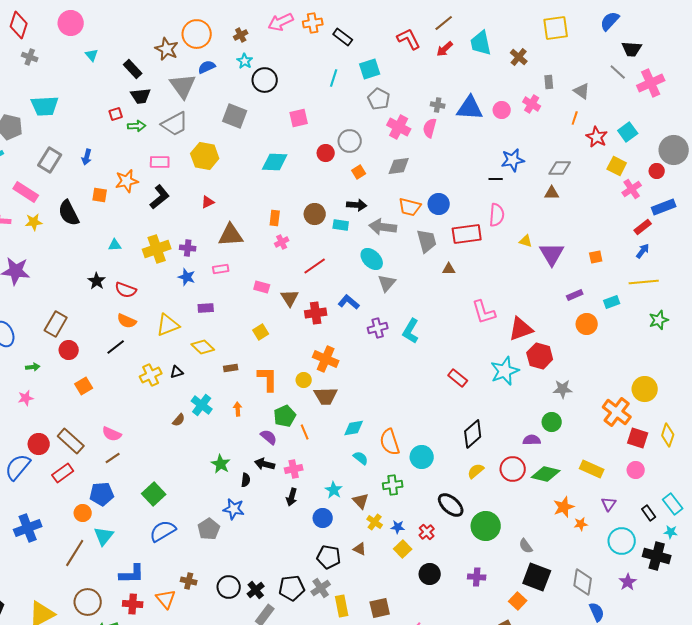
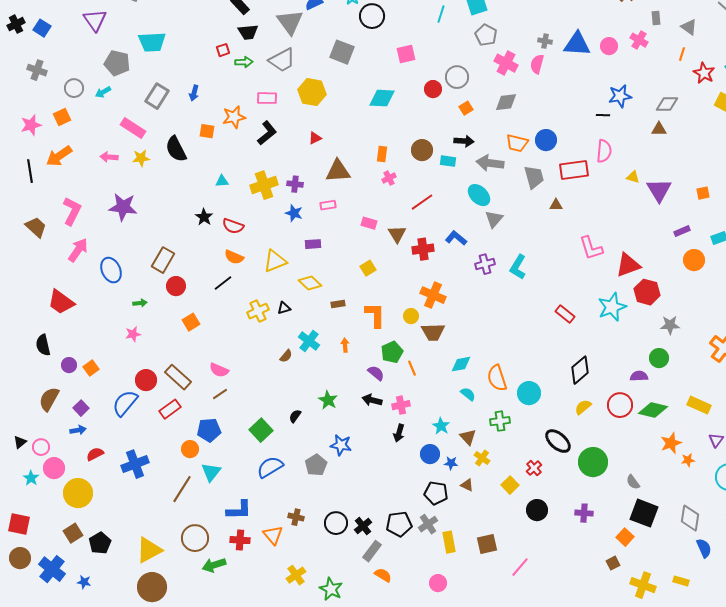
black semicircle: (246, 480) -> (295, 416), moved, turned -152
blue star: (398, 527) -> (451, 463), moved

